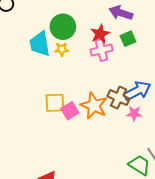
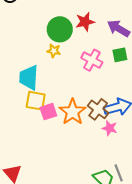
red star: (100, 34) -> (85, 22), moved
cyan trapezoid: (40, 44) -> (29, 78), moved
pink cross: (101, 50) -> (92, 60), turned 30

